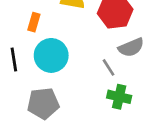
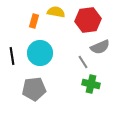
orange rectangle: (34, 22) -> (34, 21), moved

